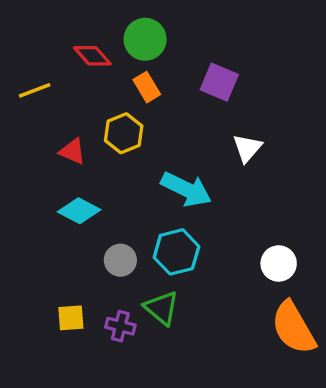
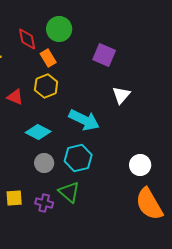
red diamond: (92, 56) -> (27, 39), turned 30
orange rectangle: (147, 87) -> (48, 58), moved
cyan diamond: (79, 211) -> (38, 132), moved

